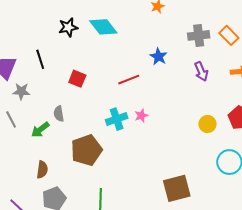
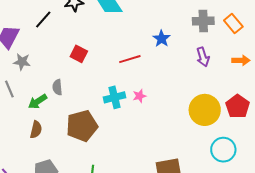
black line: (40, 59) -> (43, 19), moved, turned 54
yellow circle: (207, 124) -> (205, 110), size x1.8
brown semicircle: (42, 170) -> (36, 130), moved

